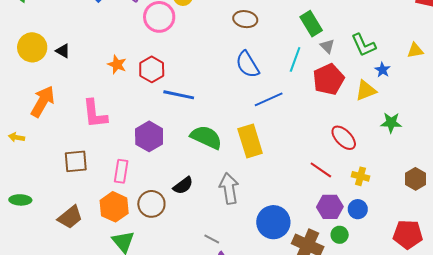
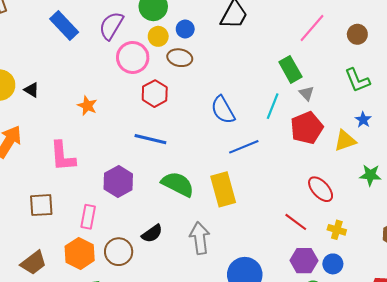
brown ellipse: (245, 19) -> (180, 58), moved
green L-shape: (364, 45) -> (357, 80), moved
red hexagon: (152, 69) -> (155, 94), moved

